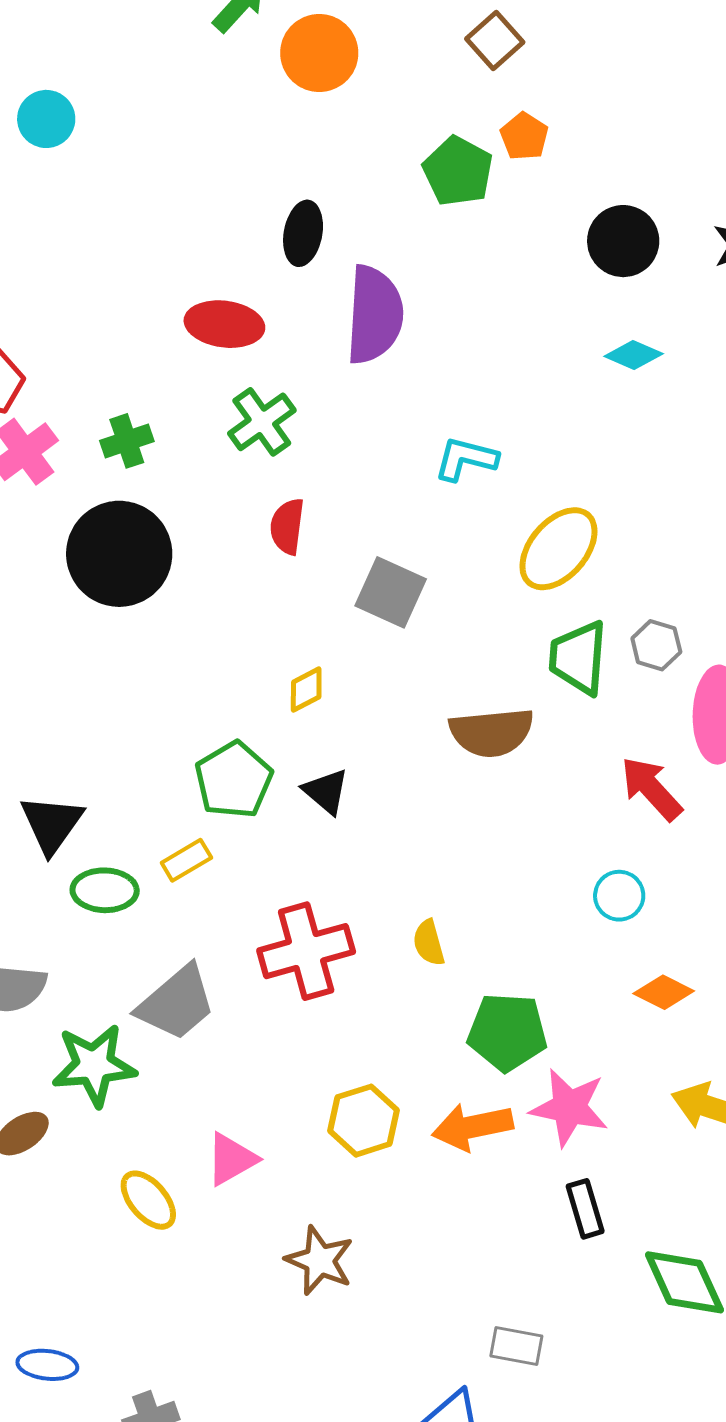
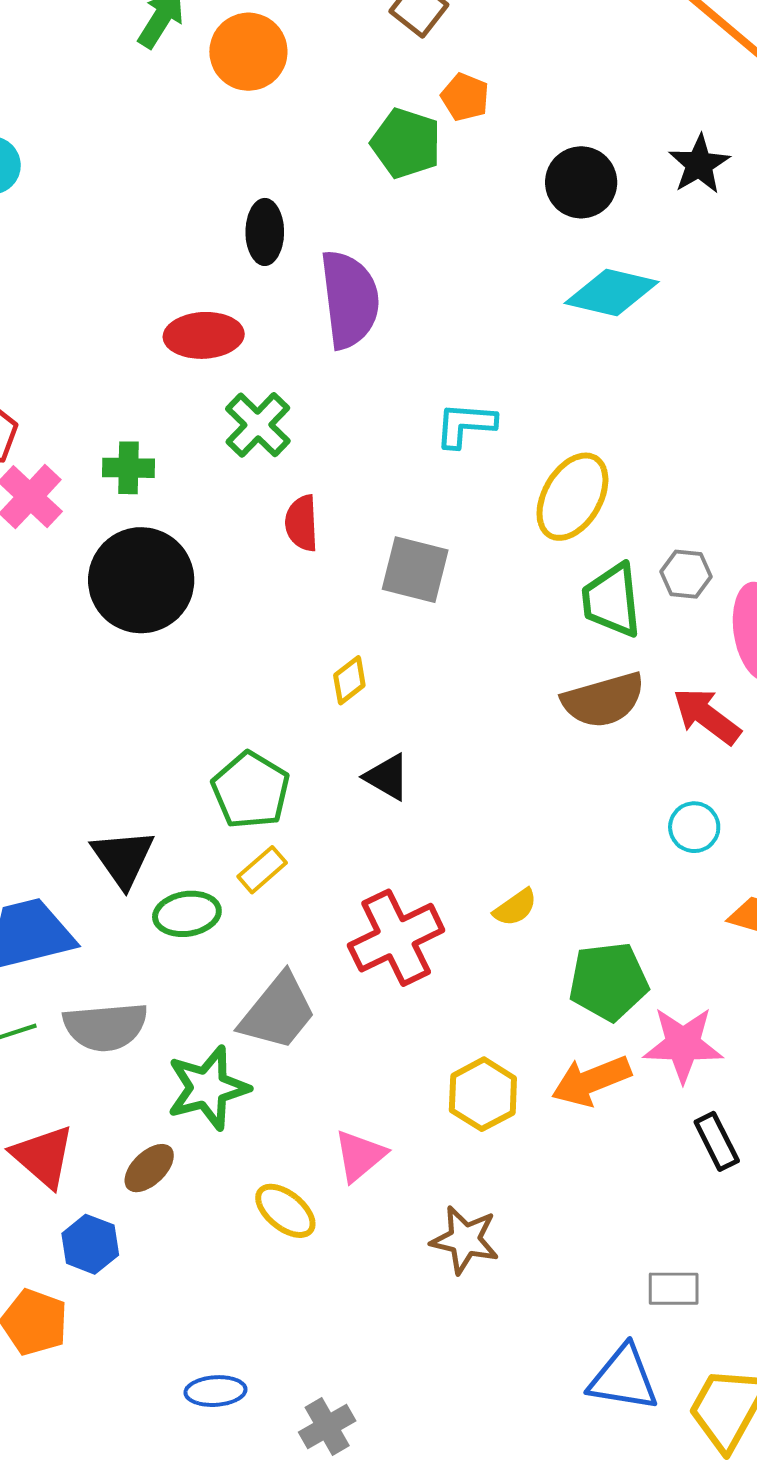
cyan diamond: (634, 355) -> (612, 293), size x1.6
green cross: (127, 441) -> (128, 468), turned 30
brown semicircle: (492, 732) -> (603, 700), moved
green pentagon: (234, 780) -> (251, 790), moved
yellow semicircle: (429, 943) -> (515, 908), turned -99

